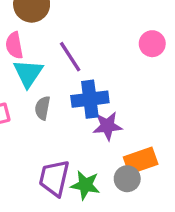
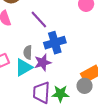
cyan triangle: (28, 73) -> (24, 67), moved, turned 36
purple star: (107, 126) -> (43, 63), moved

